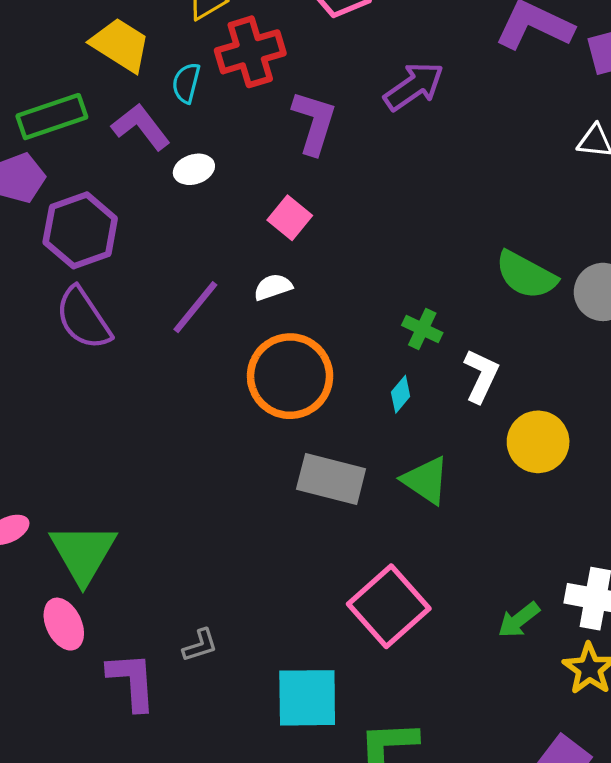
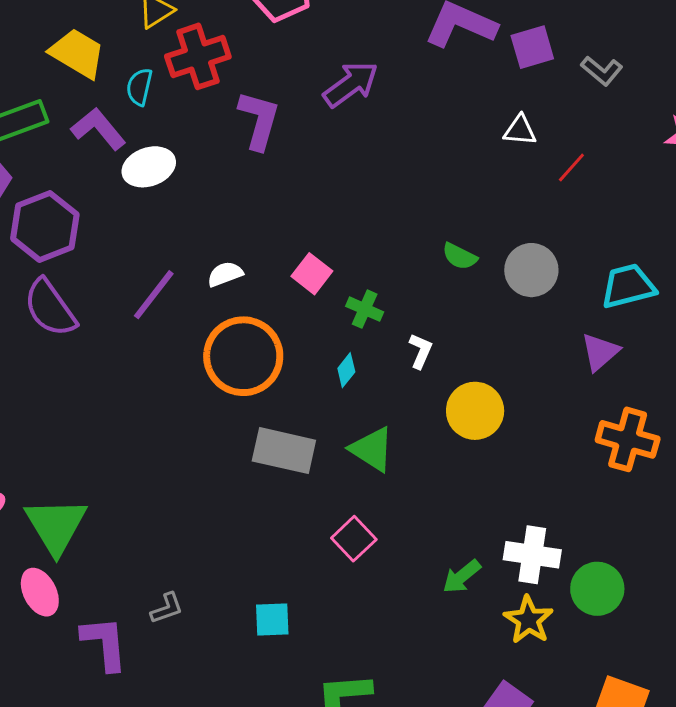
white ellipse: (194, 169) -> (149, 167), size x1.4
pink square: (290, 218) -> (312, 274), moved
green semicircle: (526, 275) -> (460, 256), size x0.6
white L-shape: (481, 376) -> (421, 351), size x0.7
pink square: (389, 606) -> (354, 539), moved, size x0.6
cyan square: (307, 698) -> (272, 619), moved, size x0.6

